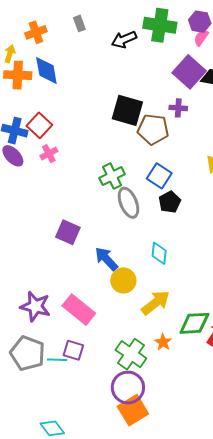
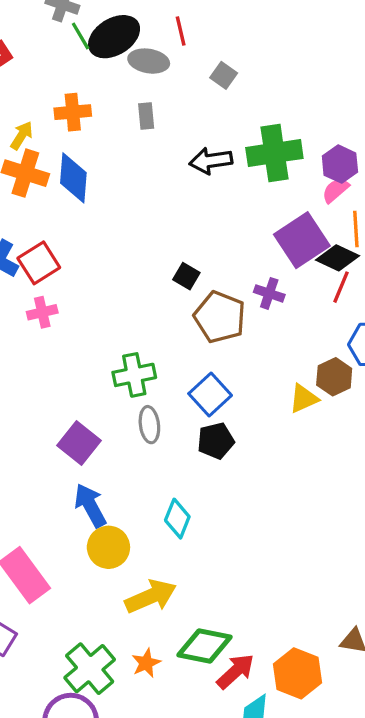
green cross: (160, 25) -> (274, 153), turned -32
black square: (127, 110) -> (186, 276), size x0.5
gray ellipse: (129, 203) -> (149, 425), size x0.7
purple square: (68, 232) -> (79, 443), moved

